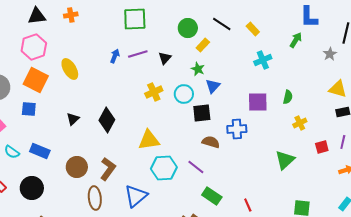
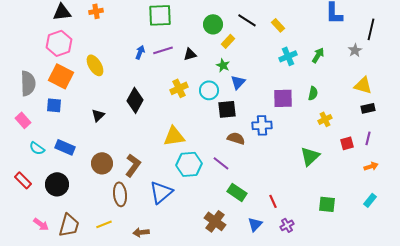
green arrow: (296, 40) -> (318, 55), moved
black triangle: (165, 58) -> (190, 54), turned 32
black diamond: (107, 120) -> (135, 100), moved

